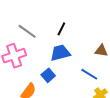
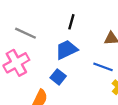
black line: (61, 29) -> (71, 22), moved

